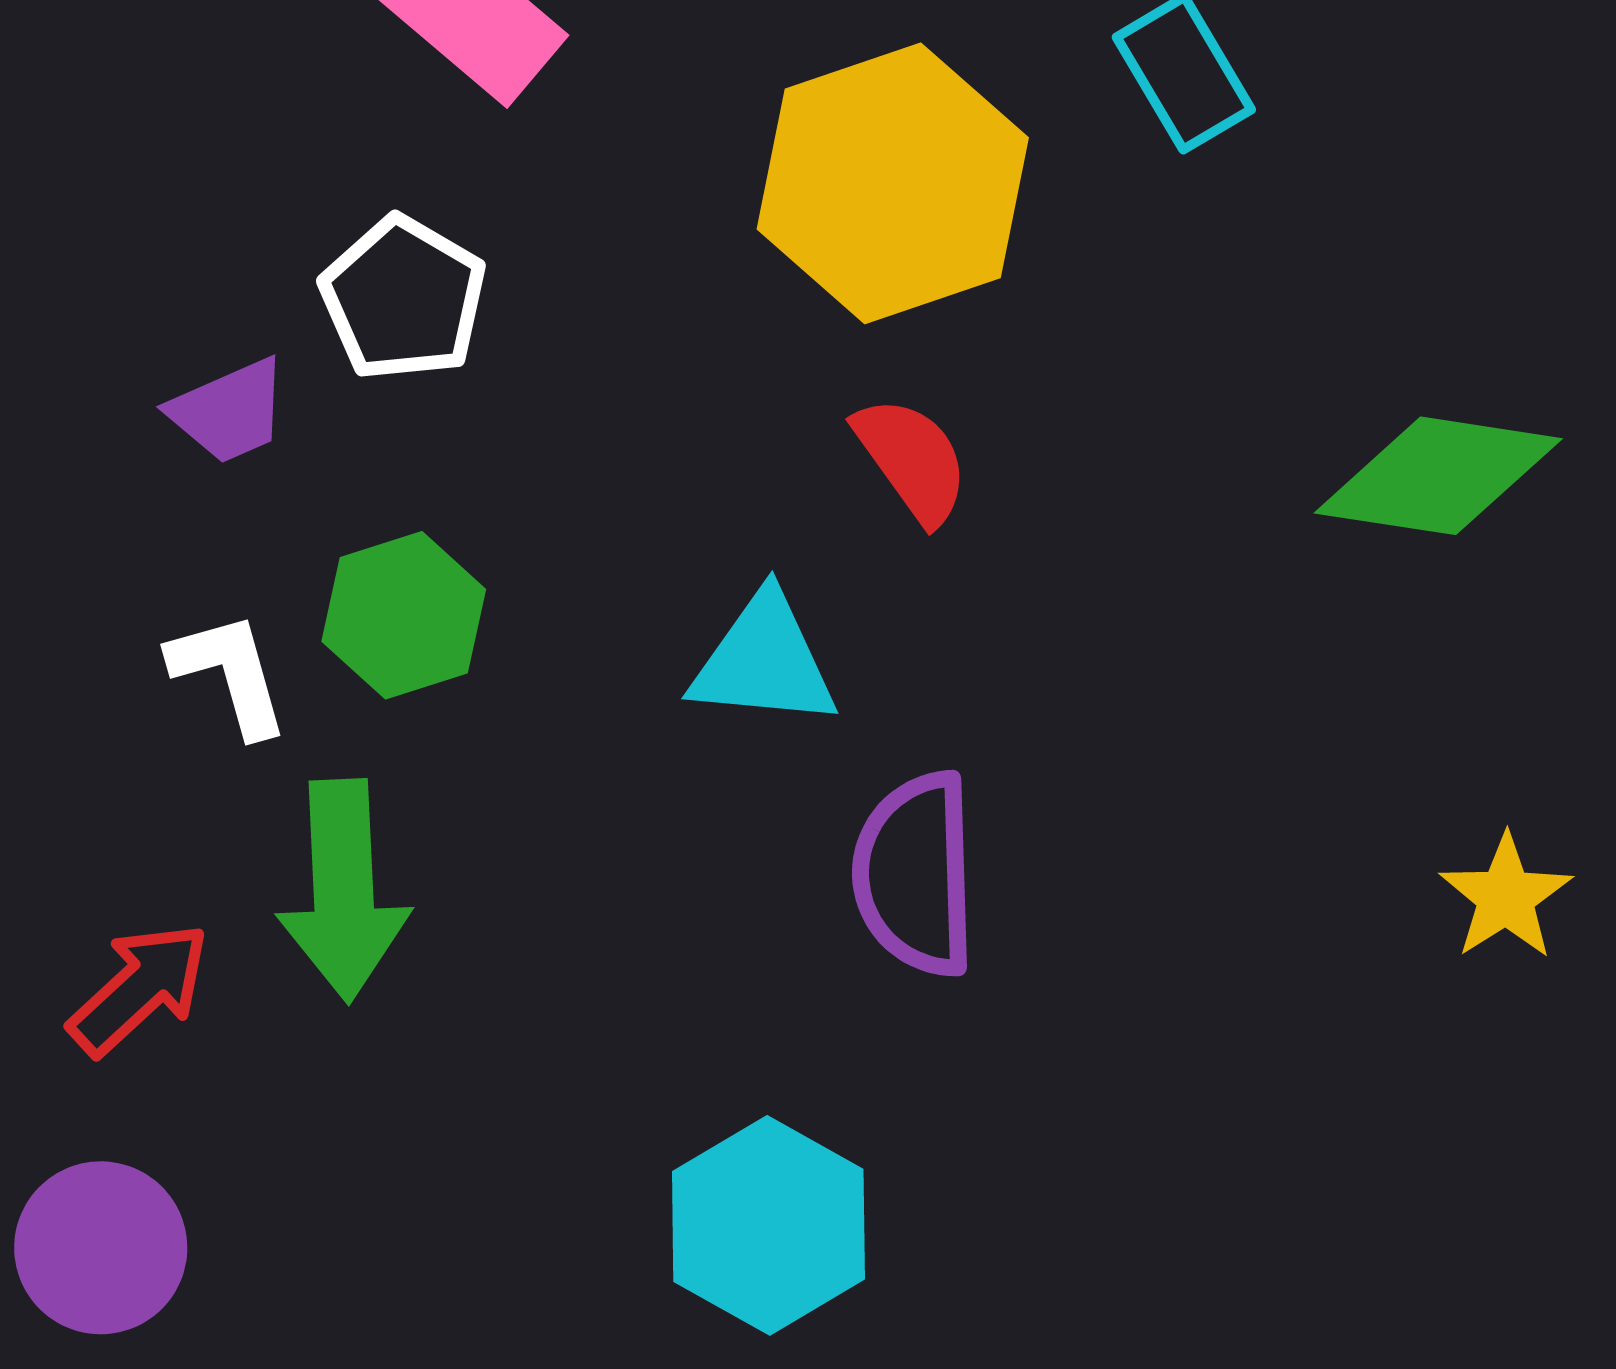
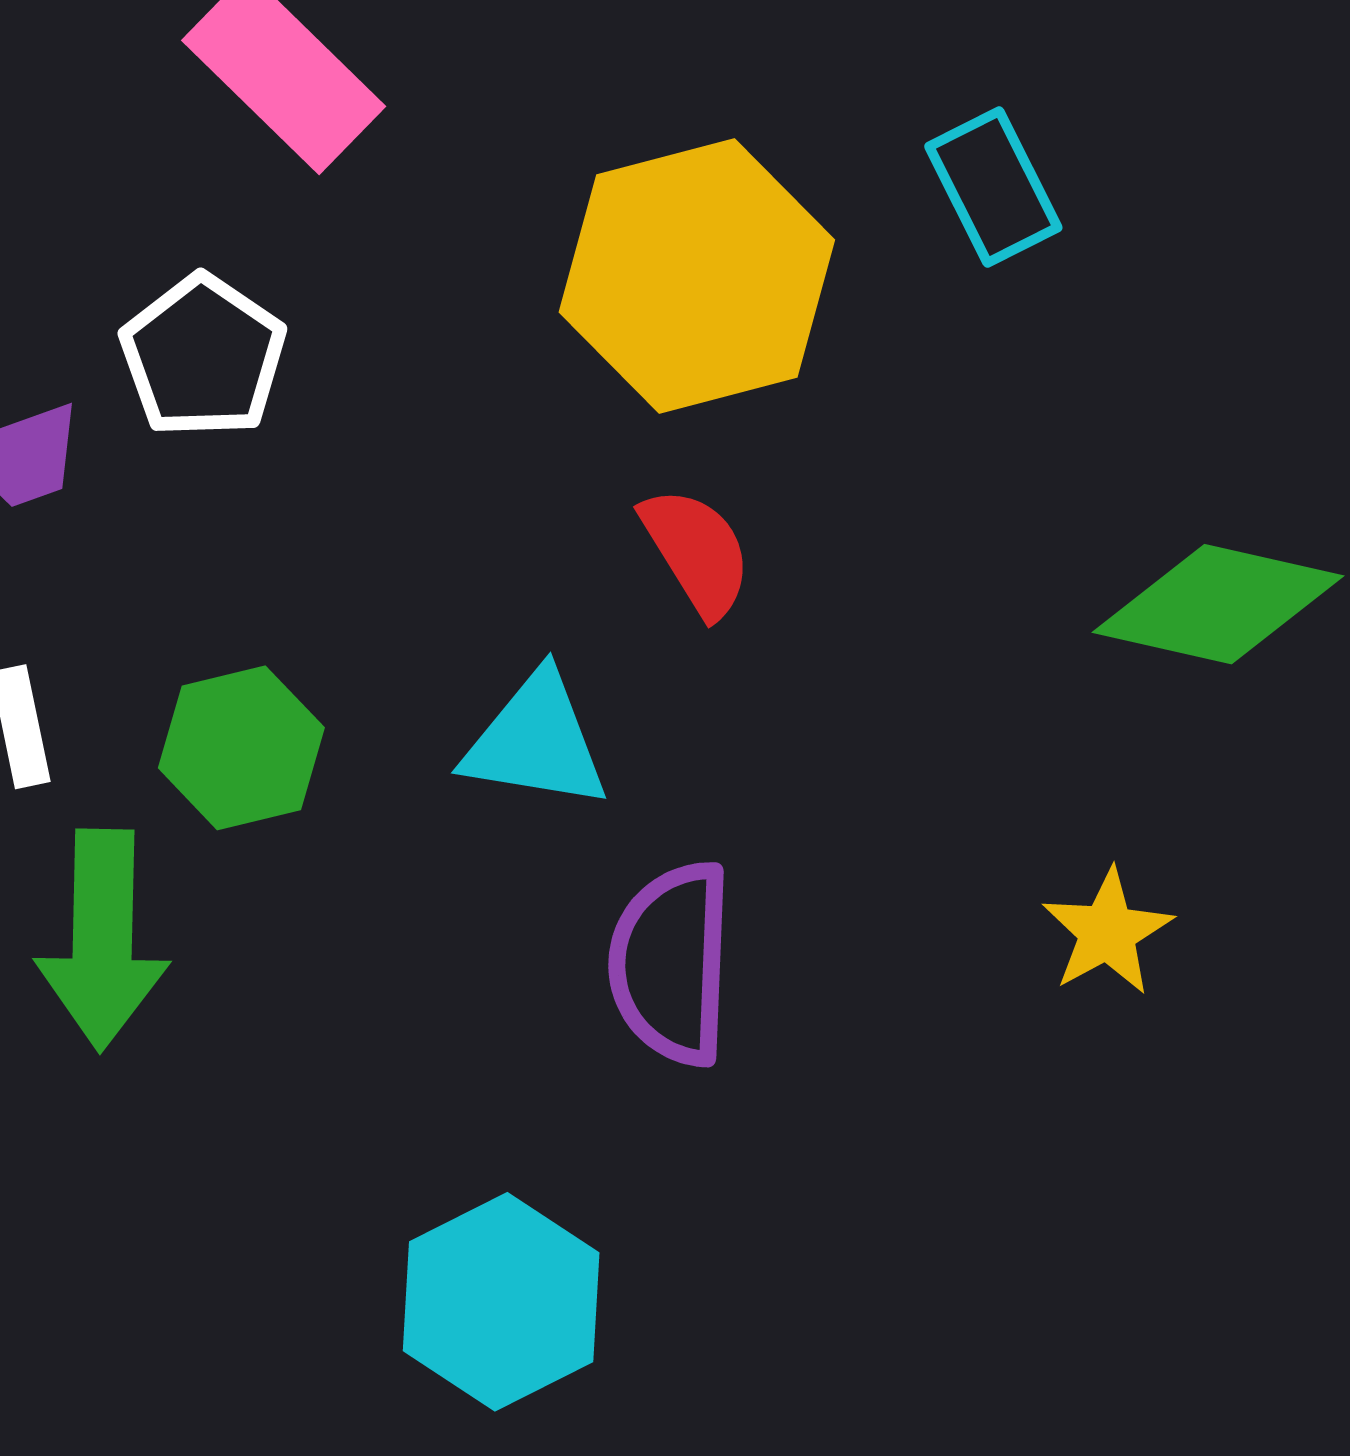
green hexagon: (404, 615) -> (241, 748), moved
yellow star: (1506, 897) -> (1107, 932), moved

